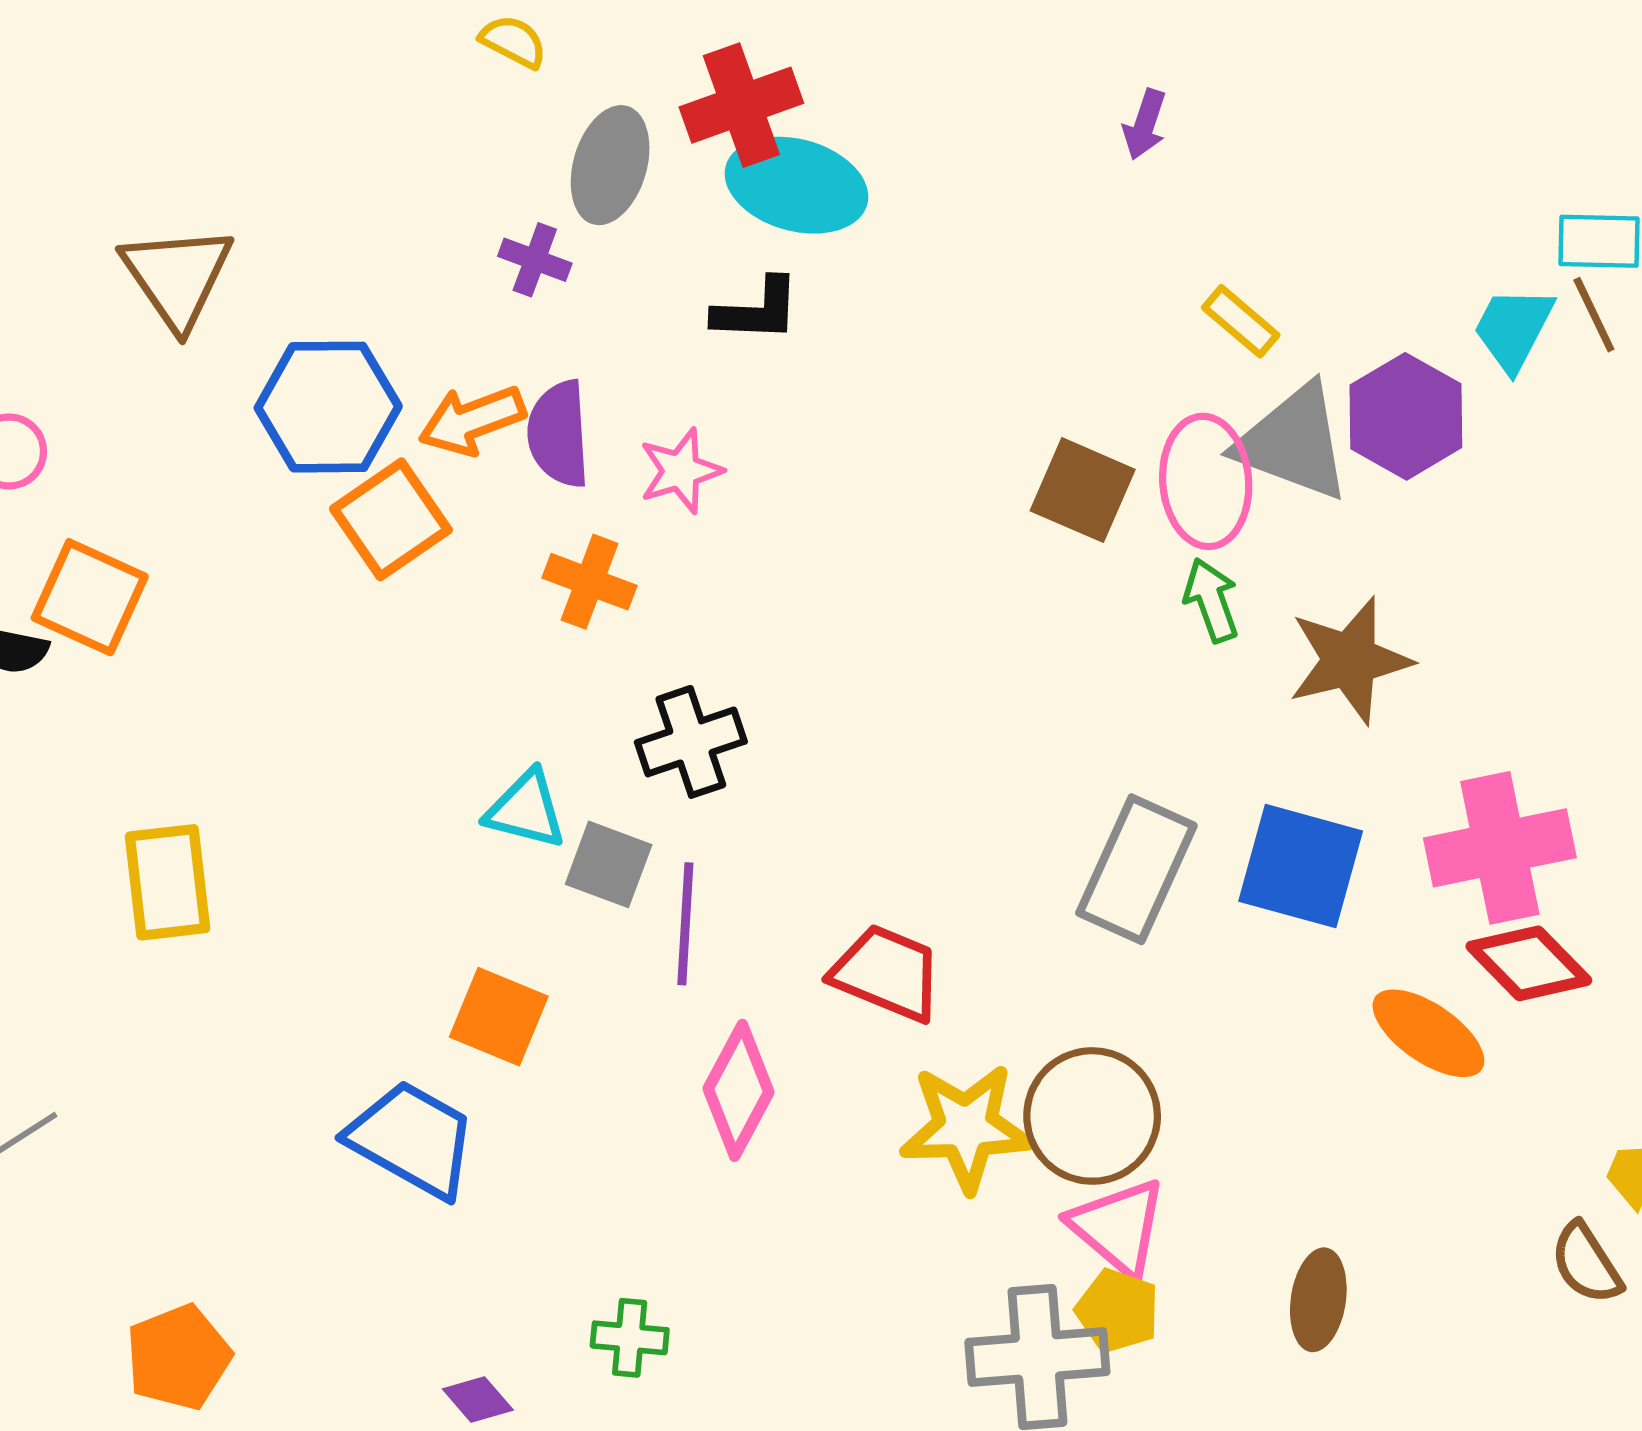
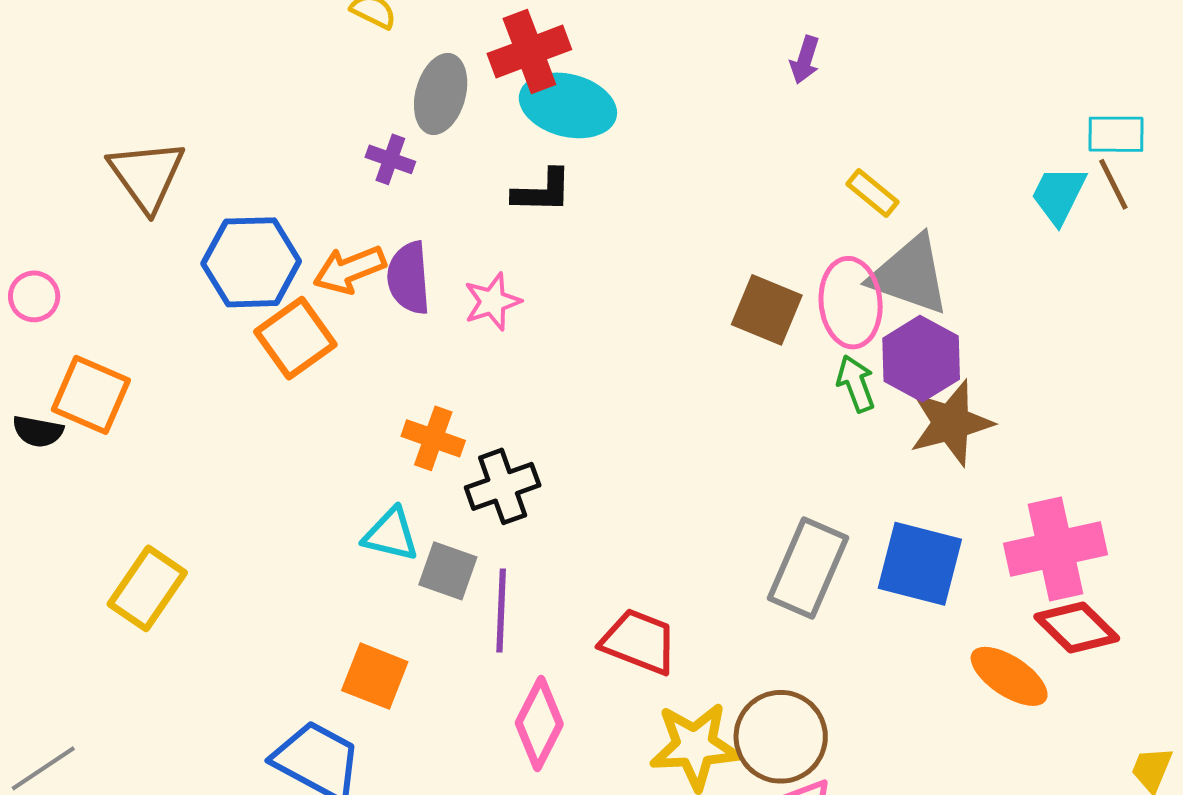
purple hexagon: (1406, 416) -> (921, 359), moved
orange cross: (589, 582) -> (433, 438), moved
yellow rectangle: (167, 882) -> (147, 588), turned 42

